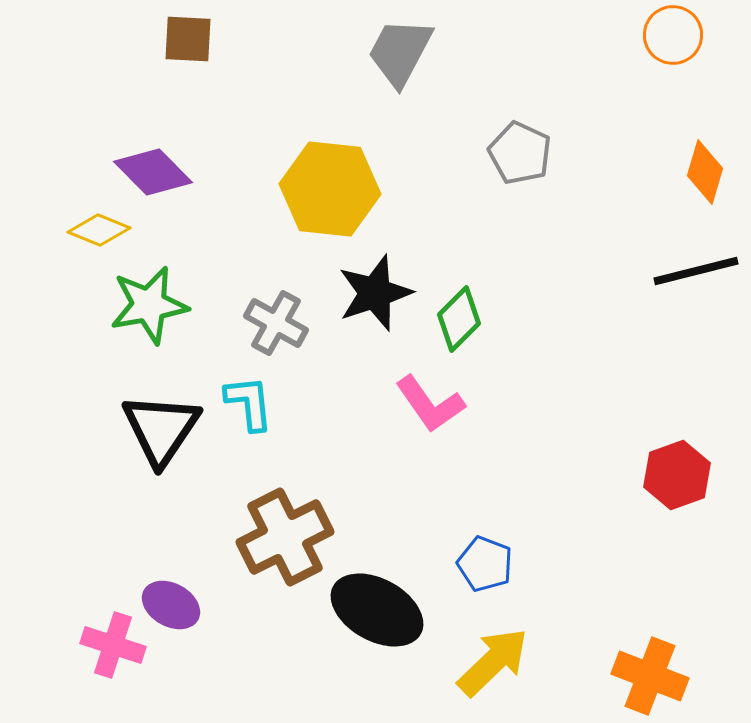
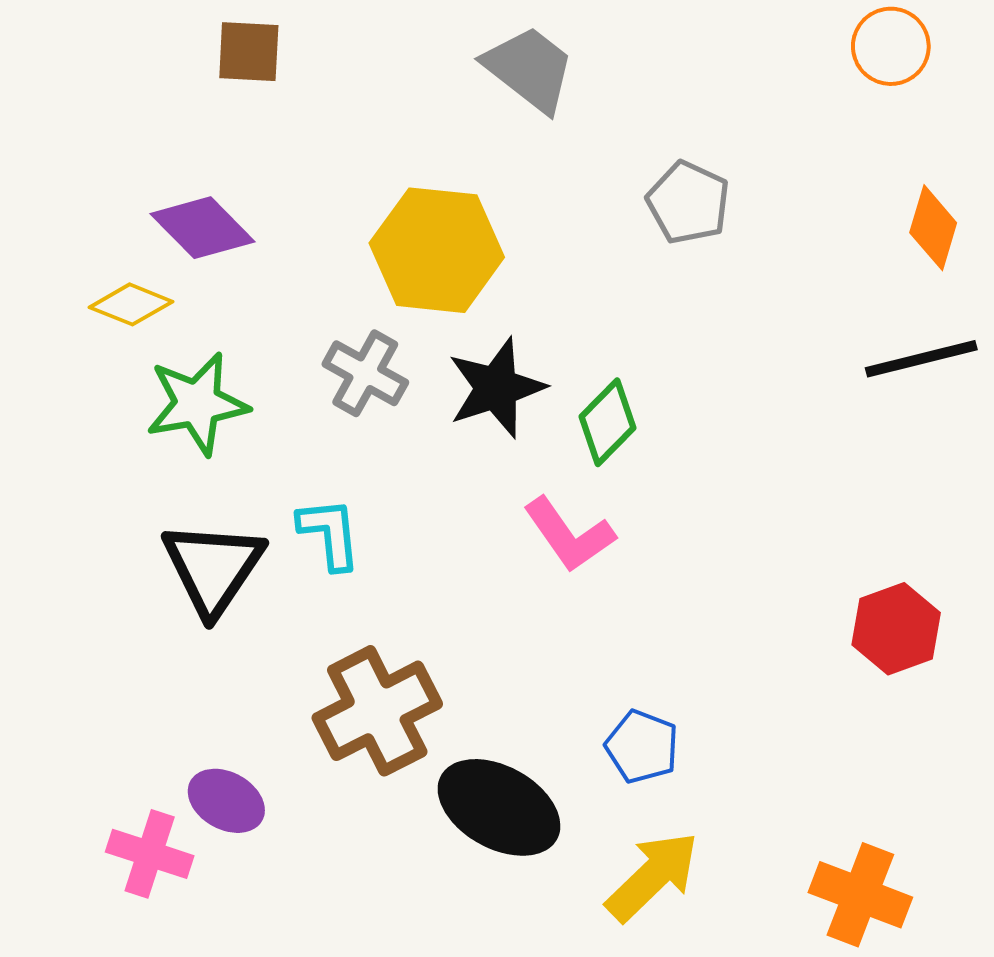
gray trapezoid: (400, 52) -> (529, 69), turned 100
gray cross: (276, 323) -> (365, 373), moved

